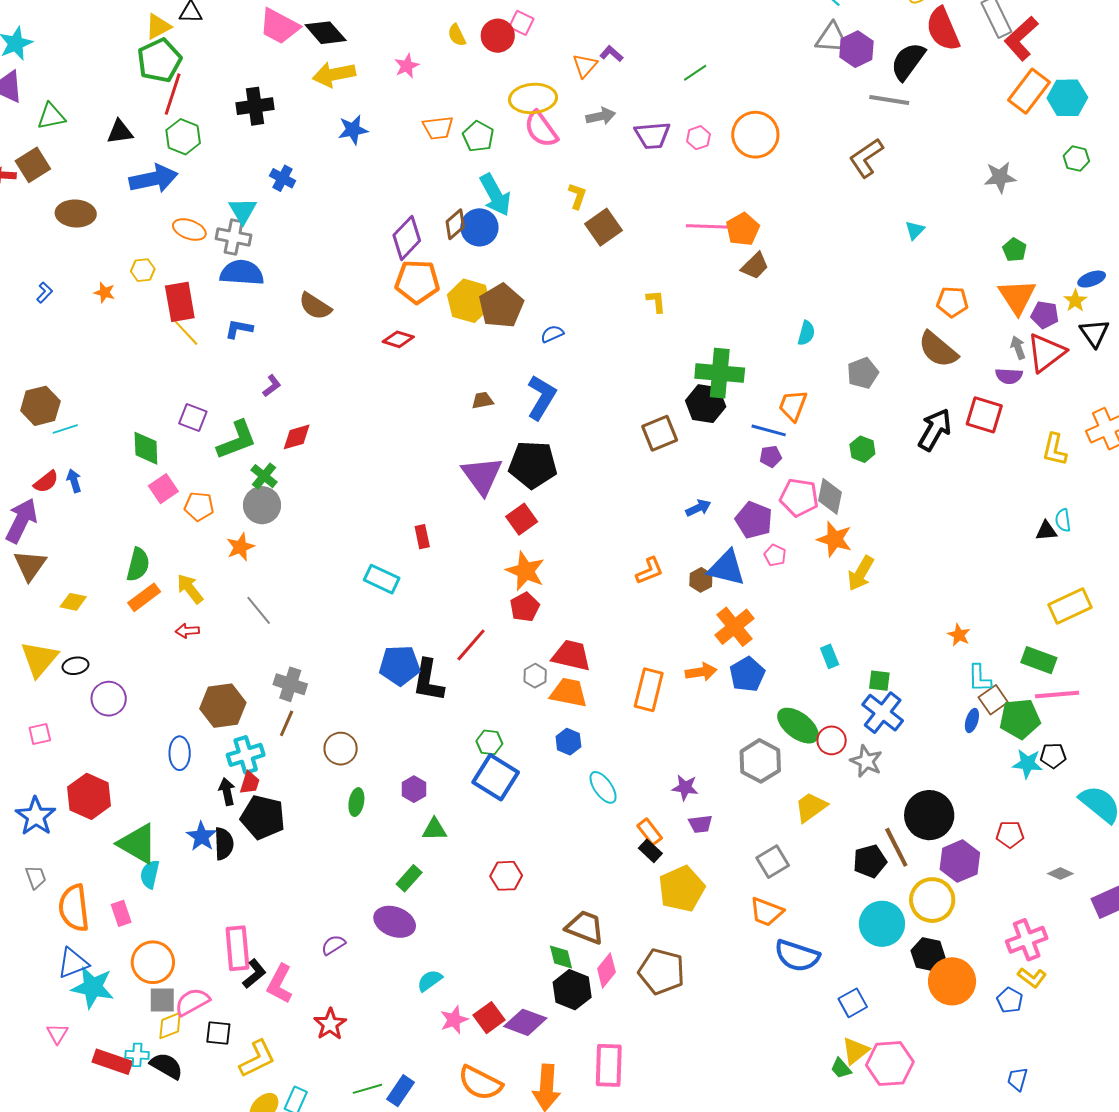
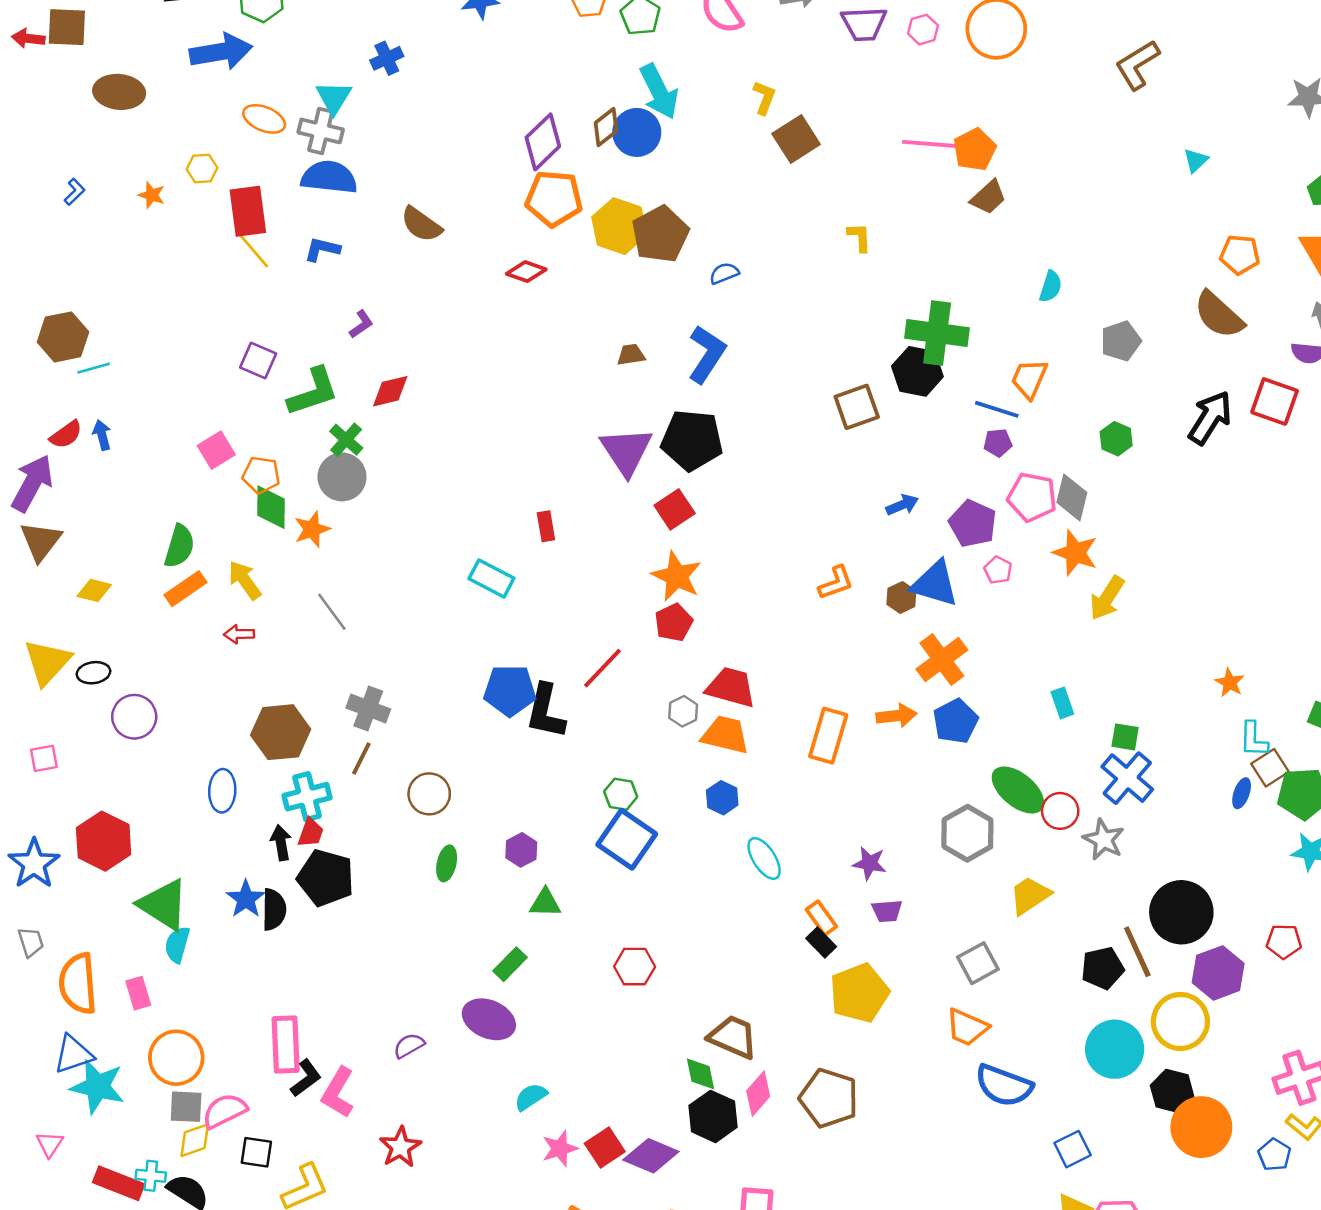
brown square: (33, 165) -> (67, 27), turned 32
blue cross: (283, 178) -> (387, 58), turned 35
green diamond: (146, 448) -> (271, 507), moved

